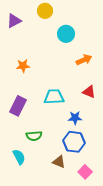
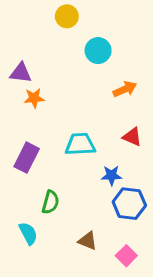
purple triangle: (14, 21) -> (21, 73), moved, turned 35
green semicircle: (34, 136) -> (50, 202), turned -70
blue hexagon: (74, 142) -> (129, 204), moved

